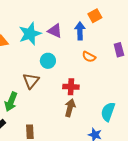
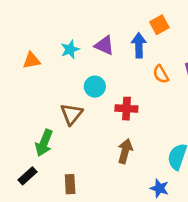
cyan star: (30, 34) -> (70, 49), size x0.6
orange semicircle: (89, 57) -> (161, 74), moved, turned 32
red cross: (71, 87) -> (126, 109), moved

